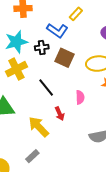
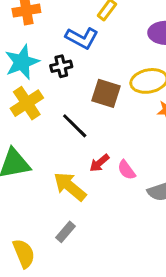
brown square: (65, 58) -> (106, 93), moved
pink semicircle: (80, 97) -> (127, 170), moved, turned 152
red arrow: (60, 114) -> (99, 163), turned 80

